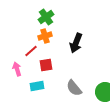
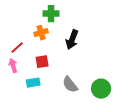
green cross: (46, 17) -> (51, 14), moved, turned 35
red line: (31, 51) -> (17, 48), moved

